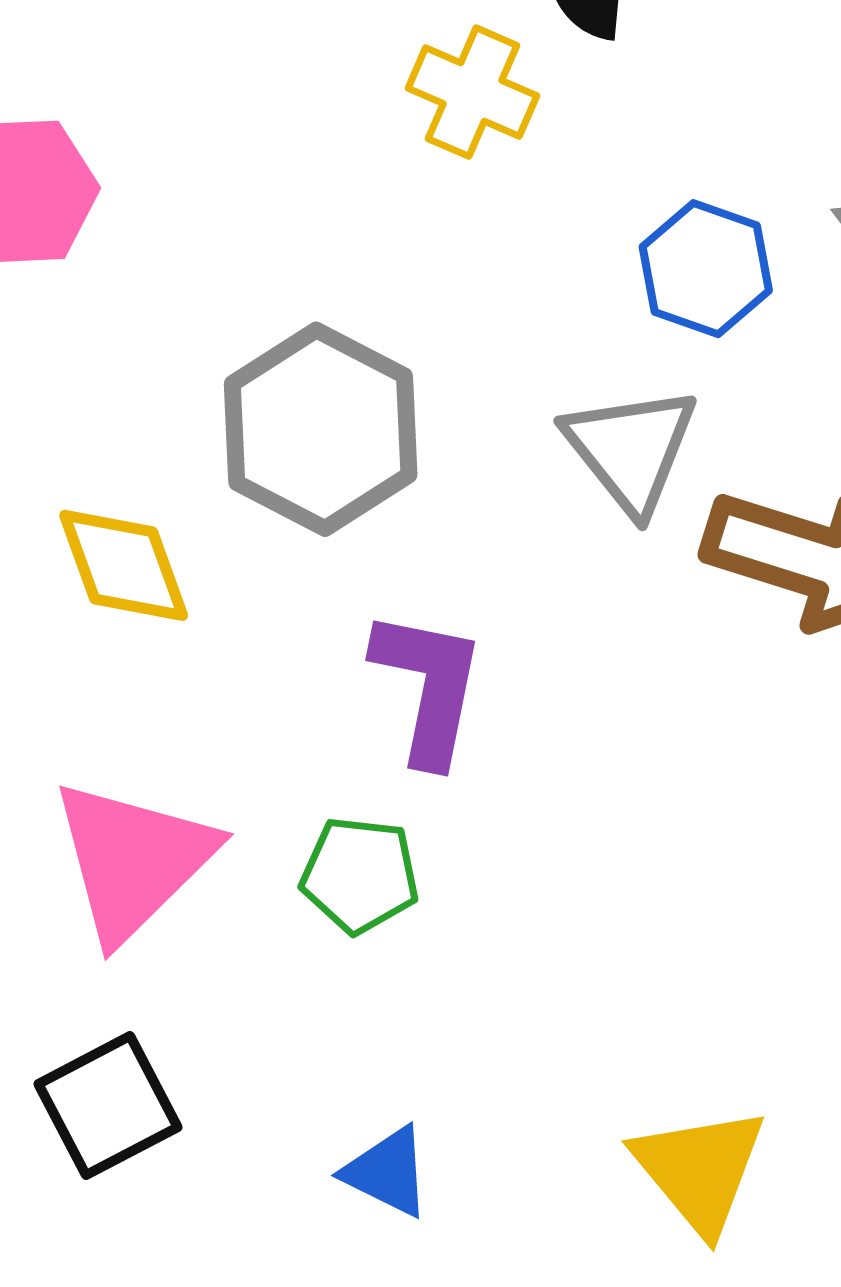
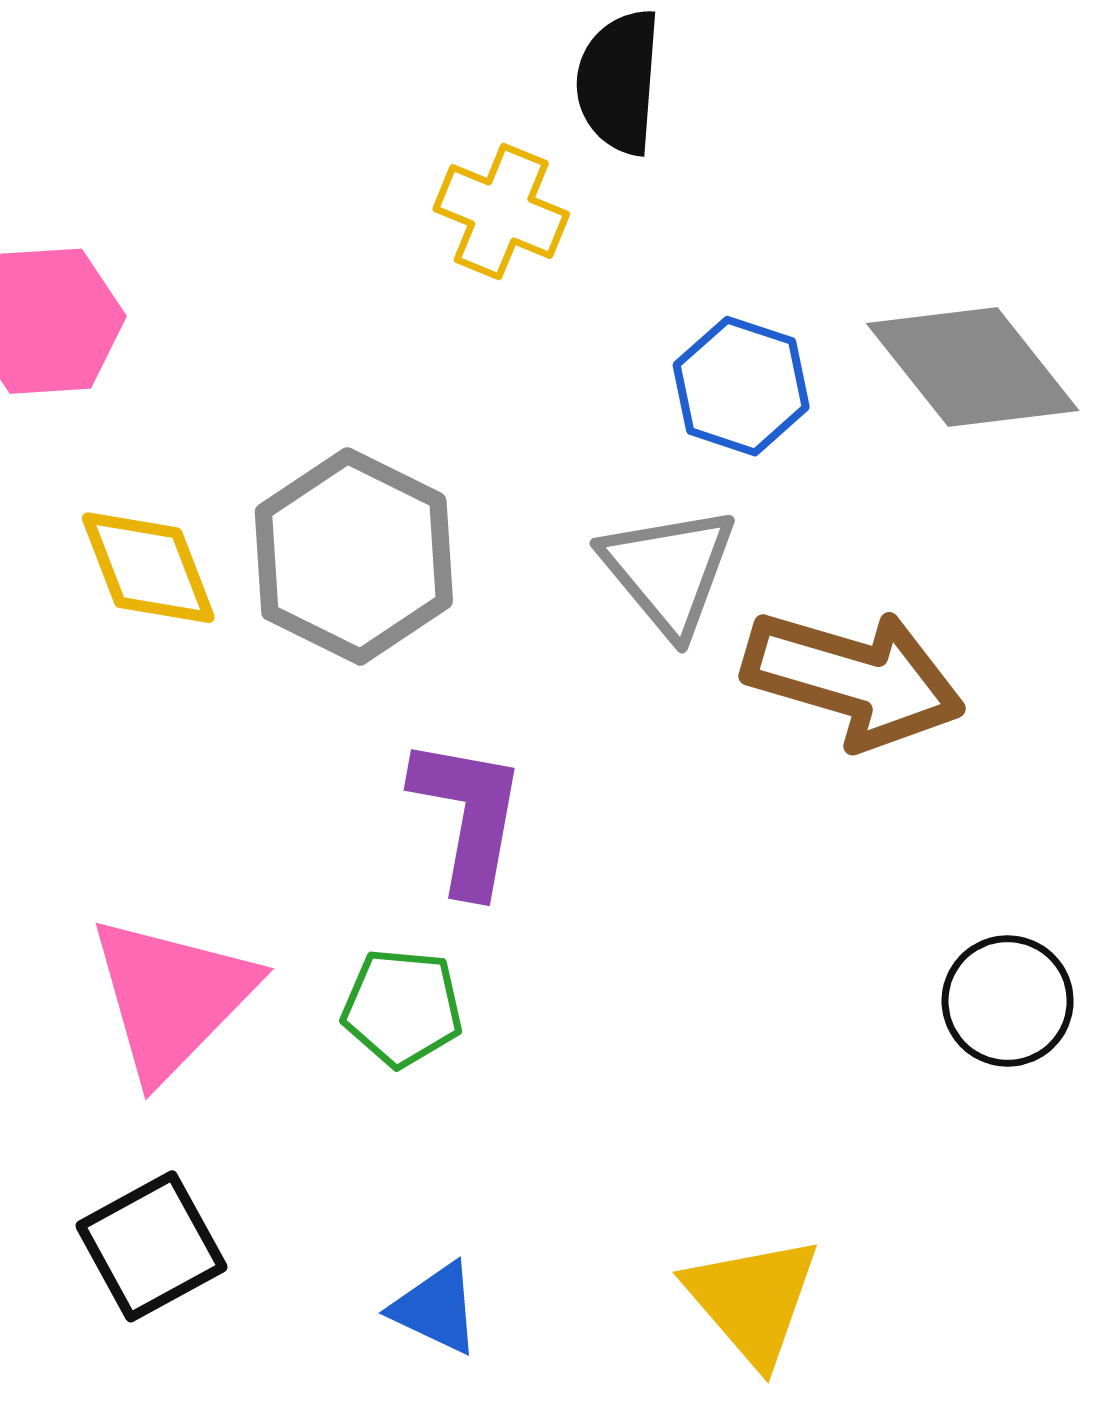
yellow diamond: (124, 565) -> (148, 568), moved

